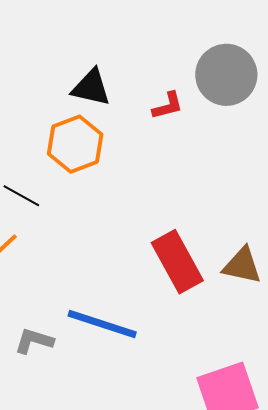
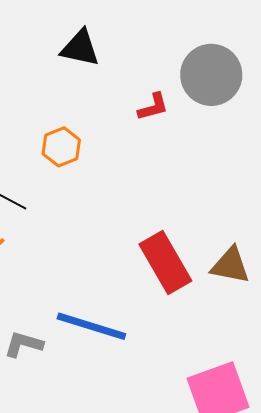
black triangle: (91, 88) -> (80, 48), moved
orange hexagon: (75, 144) -> (61, 147), size x0.7

